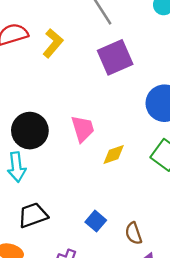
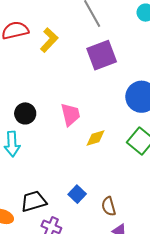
black circle: (30, 131) -> (25, 113), size x0.7
black trapezoid: (33, 215) -> (34, 201), moved

